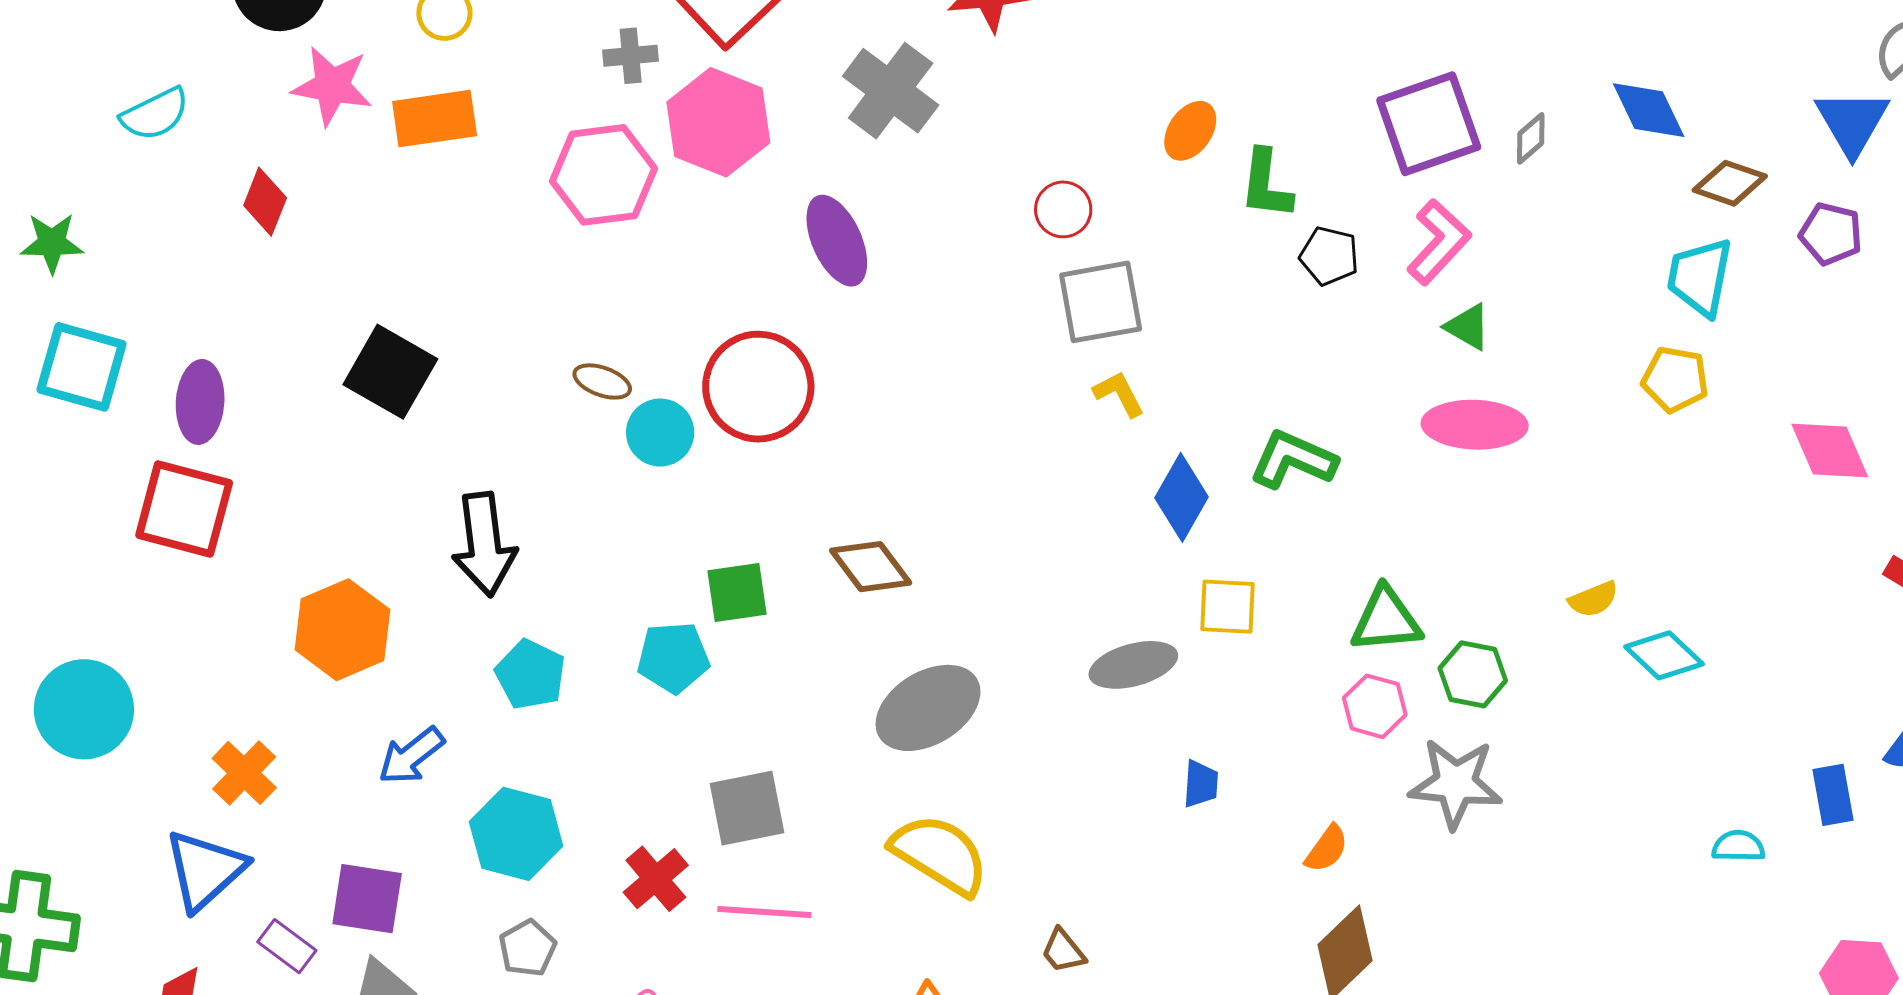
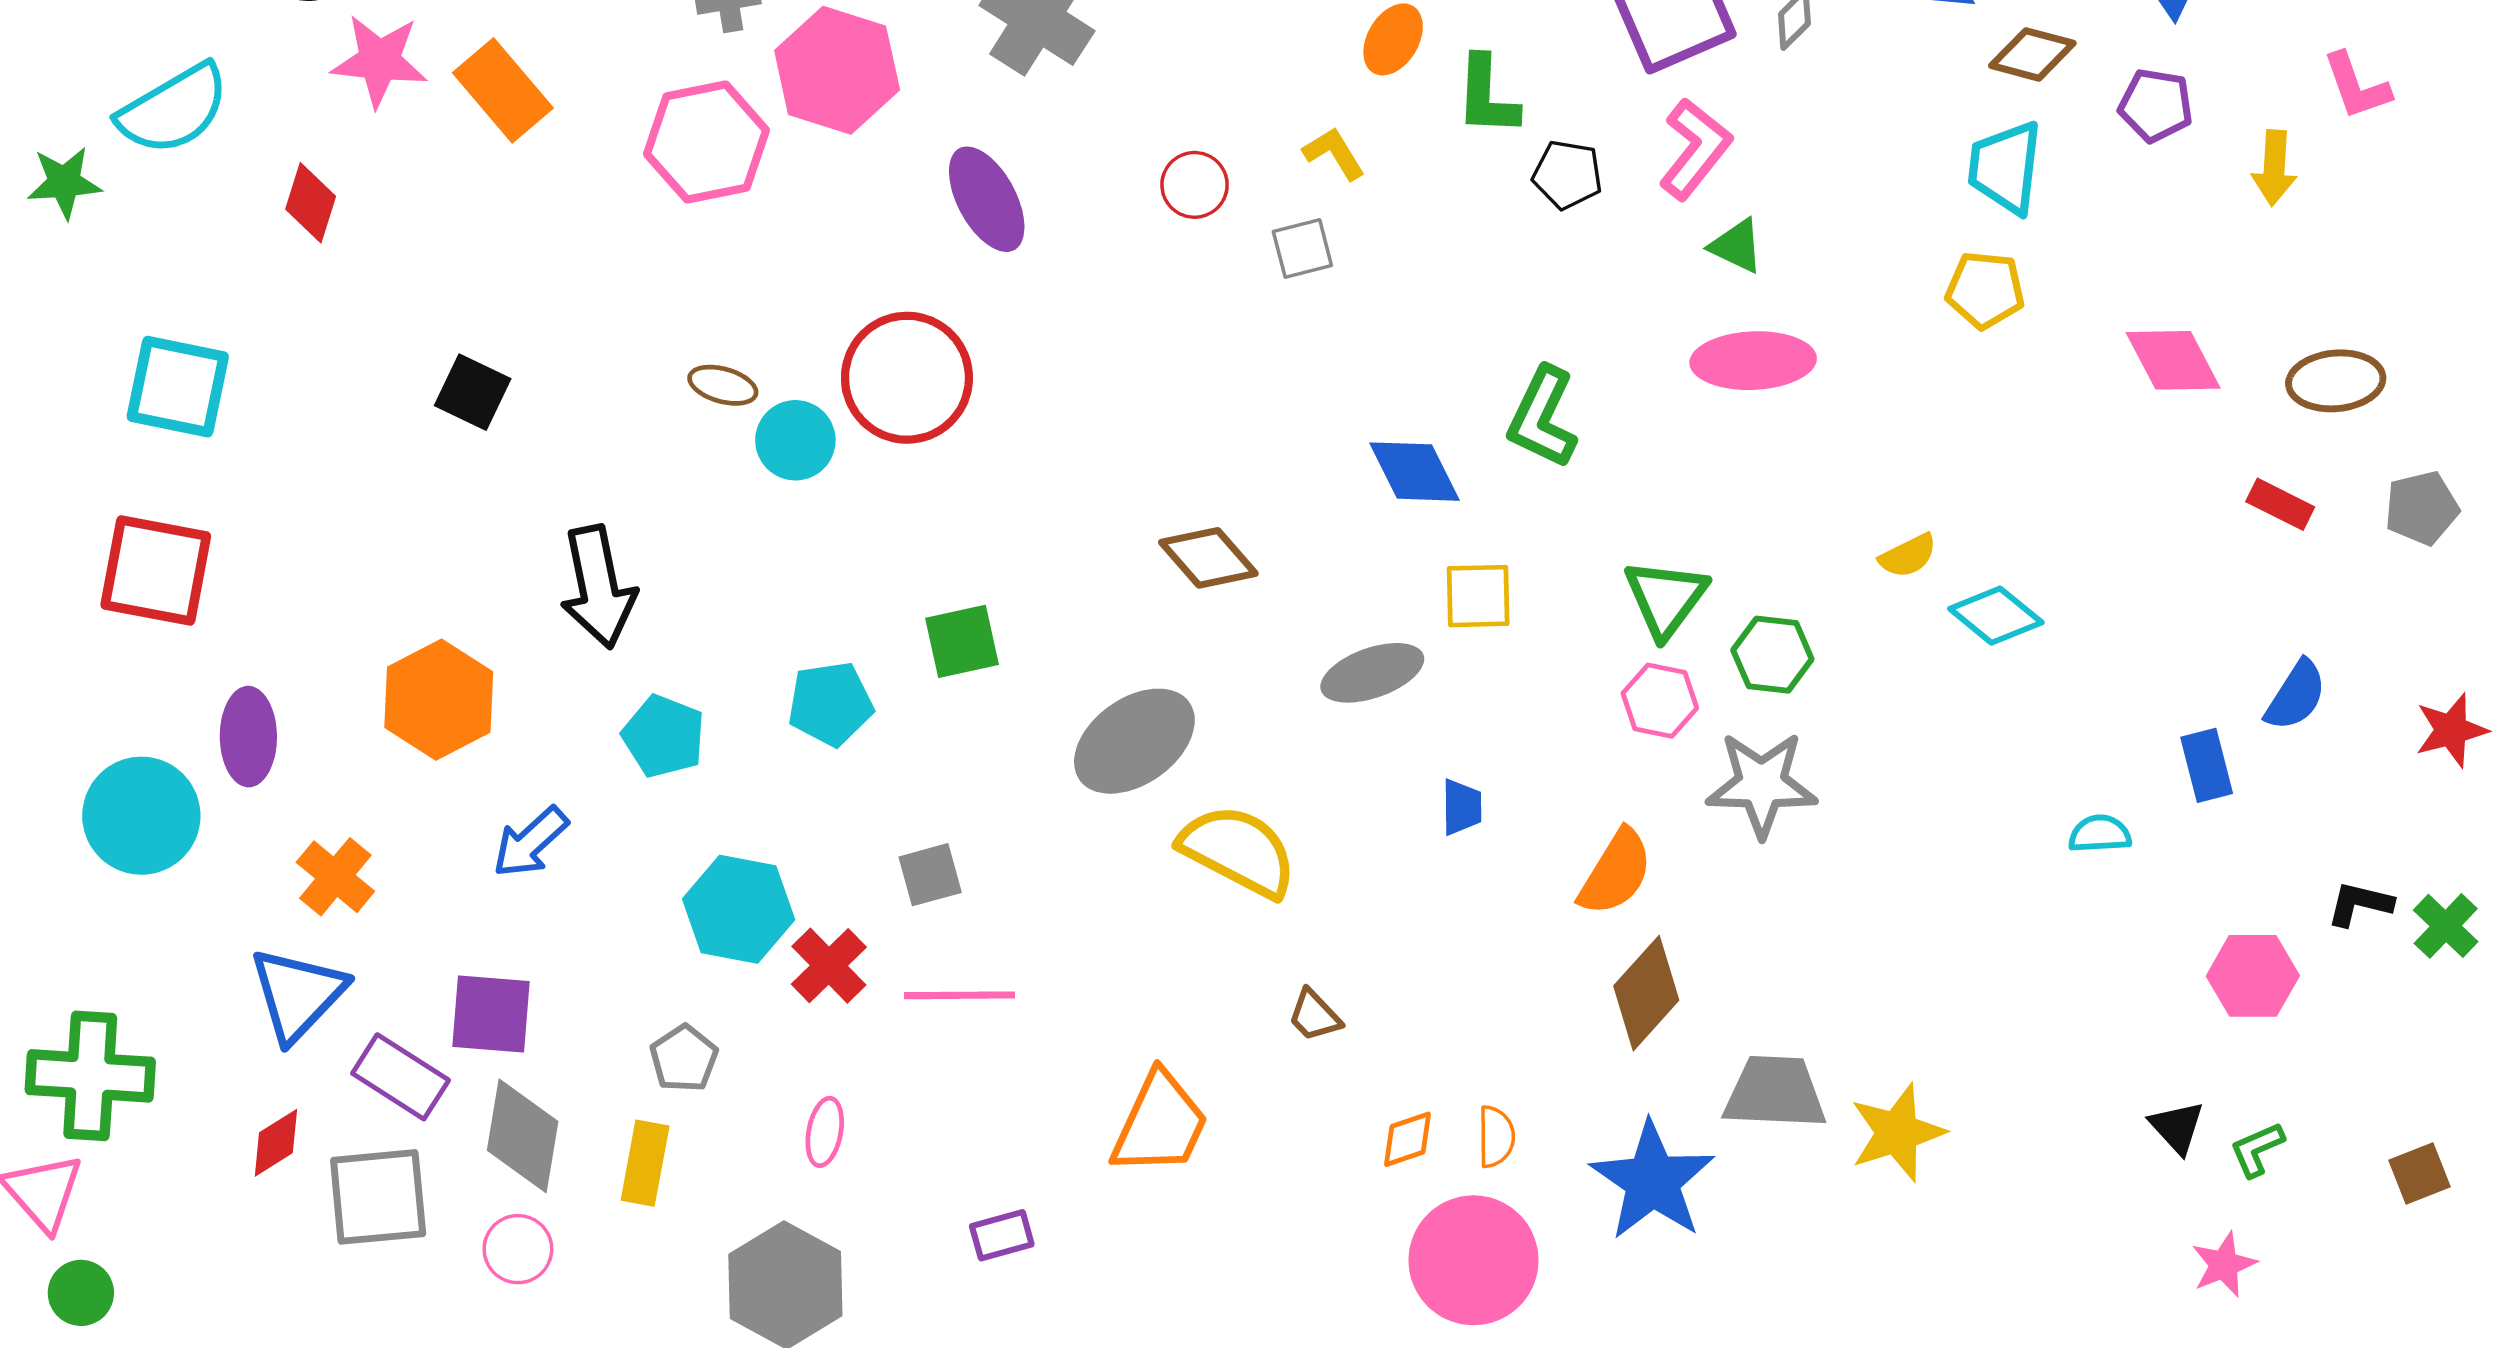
cyan semicircle: (155, 114) -> (174, 109), size x1.4
orange rectangle: (435, 119) -> (503, 90), turned 62
red circle: (1063, 209) -> (1195, 185), moved
green star: (52, 243) -> (64, 182), moved
gray square: (1101, 302) -> (1302, 249), size x0.6
cyan square: (82, 367) -> (178, 387), moved
black square: (390, 372) -> (473, 392), size x0.7
yellow L-shape: (1119, 394) -> (1334, 153), moved
purple ellipse: (200, 402) -> (248, 737), moved
green L-shape: (1293, 460) -> (1542, 417), turned -84
blue diamond: (1182, 497) -> (1415, 472), turned -52
red square: (184, 509) -> (156, 570), moved
brown diamond: (871, 567) -> (1208, 558), moved
green square: (737, 593) -> (962, 641), moved
green triangle: (1386, 620) -> (1666, 598), turned -44
gray square: (747, 808) -> (930, 875), size x0.7
cyan hexagon: (516, 834) -> (739, 909), moved
orange semicircle: (1327, 849) -> (1616, 872), size x1.5
yellow semicircle: (940, 854) -> (1238, 851), moved
purple rectangle: (287, 946) -> (401, 1077), size x1.4

